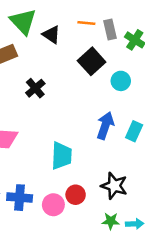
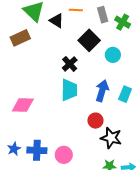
orange line: (86, 23) -> (76, 10), moved
black cross: (35, 88) -> (70, 64), moved
cyan trapezoid: (62, 156) -> (69, 90), moved
red circle: (76, 195) -> (95, 121), moved

